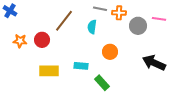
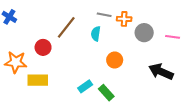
pink line: (159, 19) -> (173, 37), moved
orange star: (20, 41) -> (16, 62), moved, size x1.5
cyan rectangle: (81, 66) -> (85, 86), moved, turned -40
yellow rectangle: (49, 71) -> (38, 80), moved

